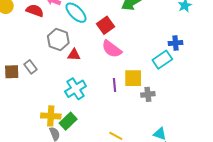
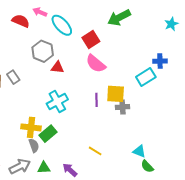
gray cross: (148, 94) -> (123, 107), moved

